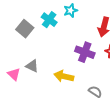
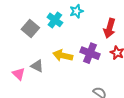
yellow arrow: (64, 76) -> (63, 55), moved

